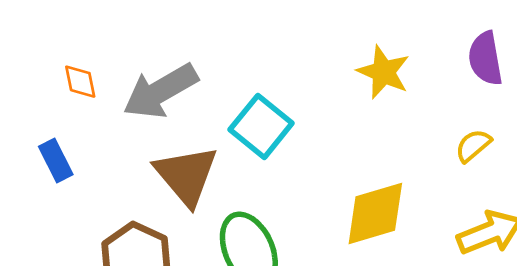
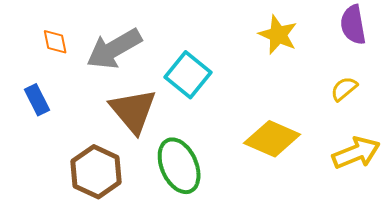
yellow diamond: (375, 213) -> (272, 139), turned 40

